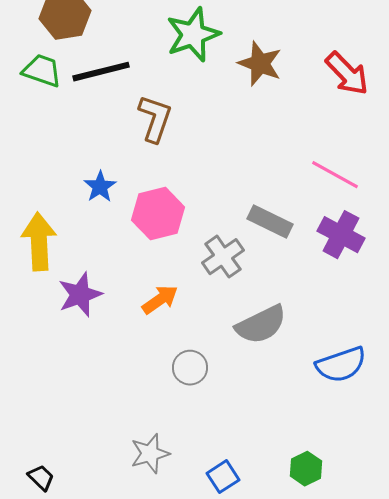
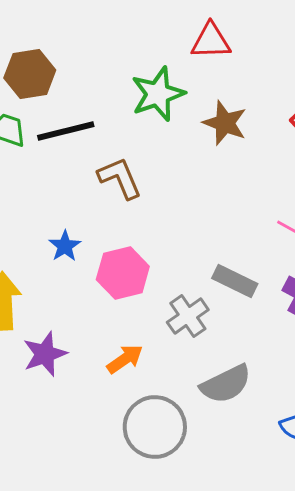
brown L-shape: (155, 119) -> (120, 178), turned -42
gray circle: (190, 368) -> (155, 427), size x1.8

